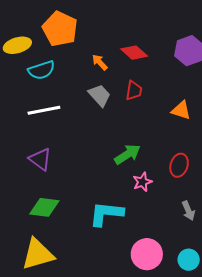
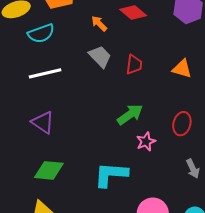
red trapezoid: (134, 91) -> (134, 65), moved

